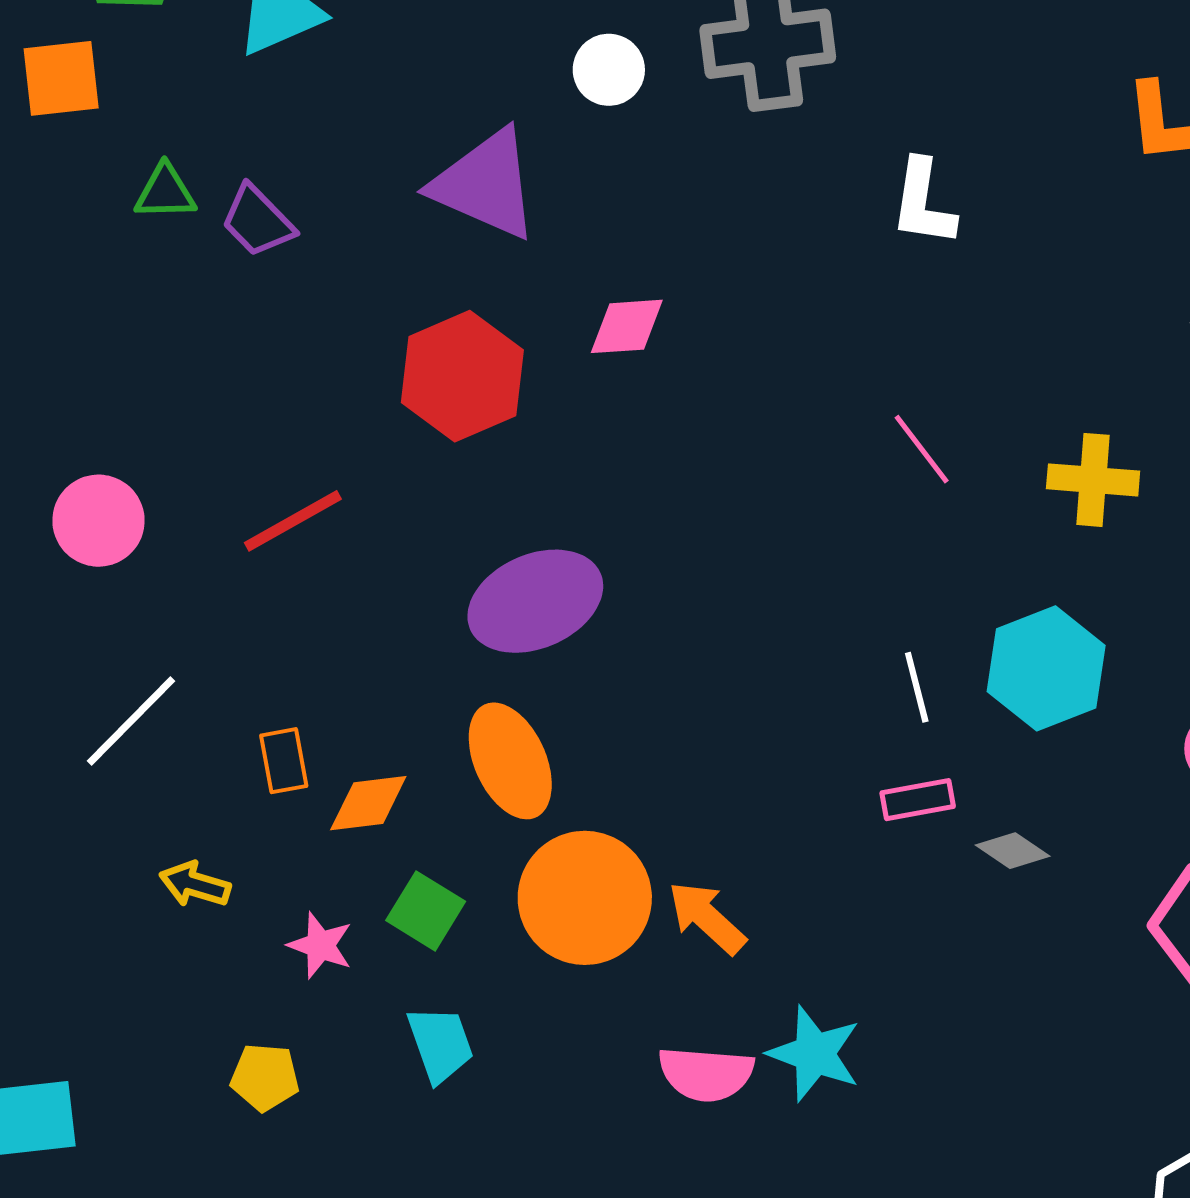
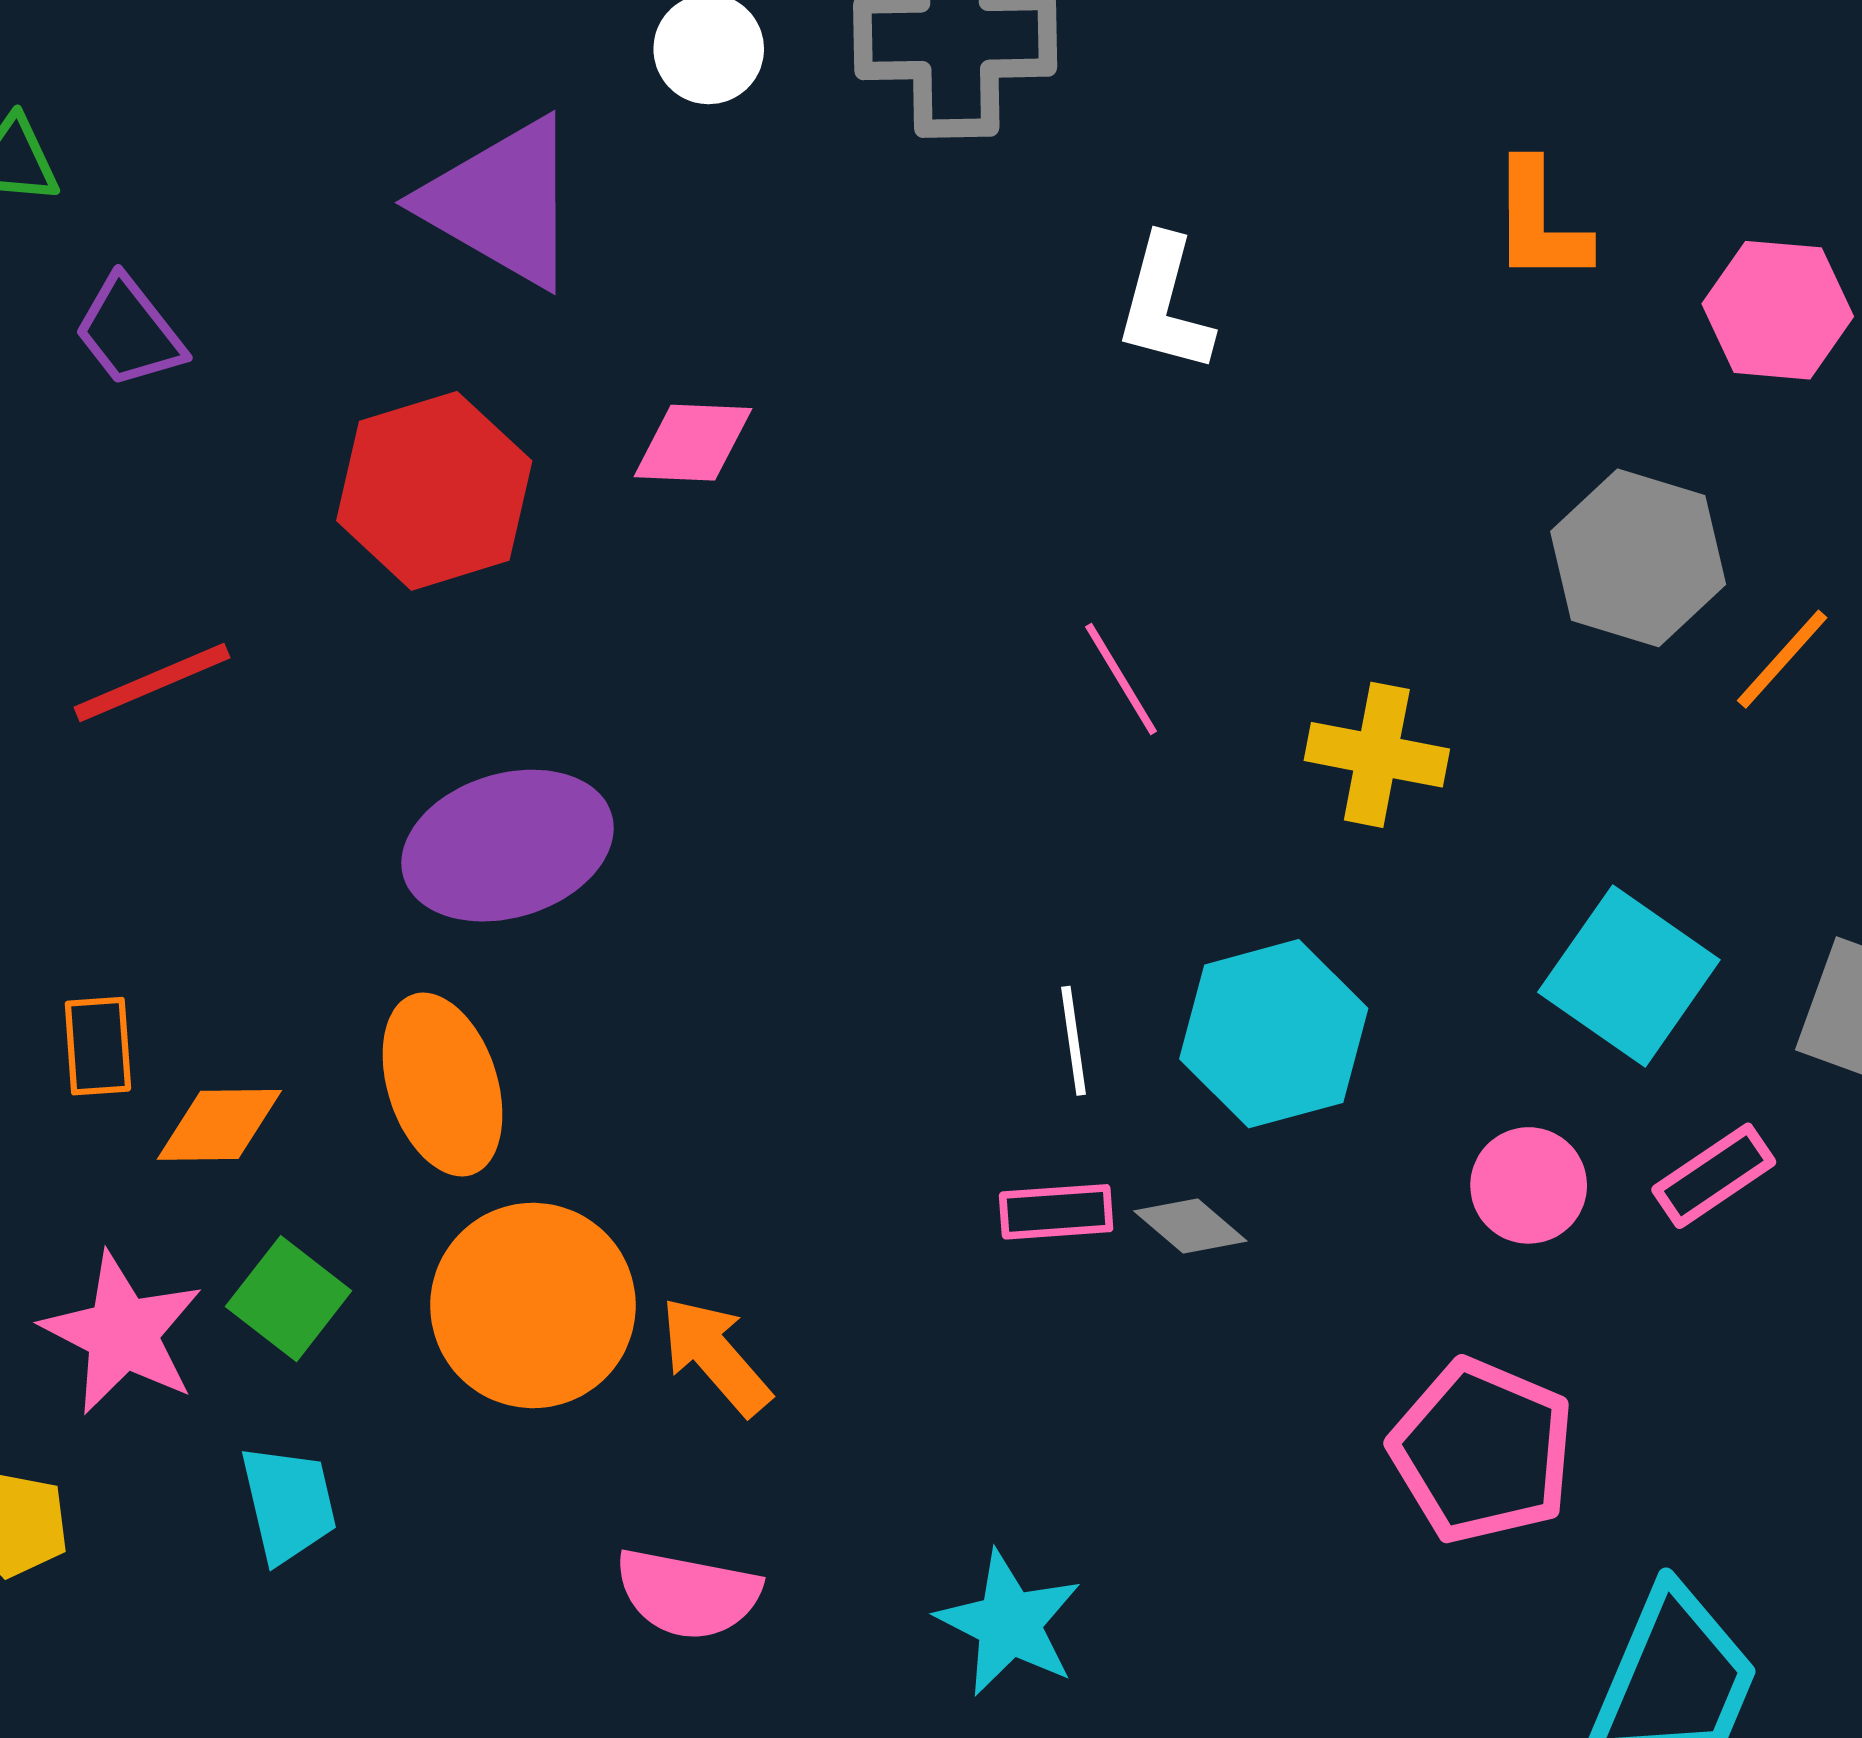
purple trapezoid: (258, 221) -> (129, 332), moved
gray diamond: (1013, 851) -> (1190, 1226), moved
pink star: (320, 945) -> (122, 1333), size x1.6
cyan star: (814, 1054) -> (1009, 1623), moved

